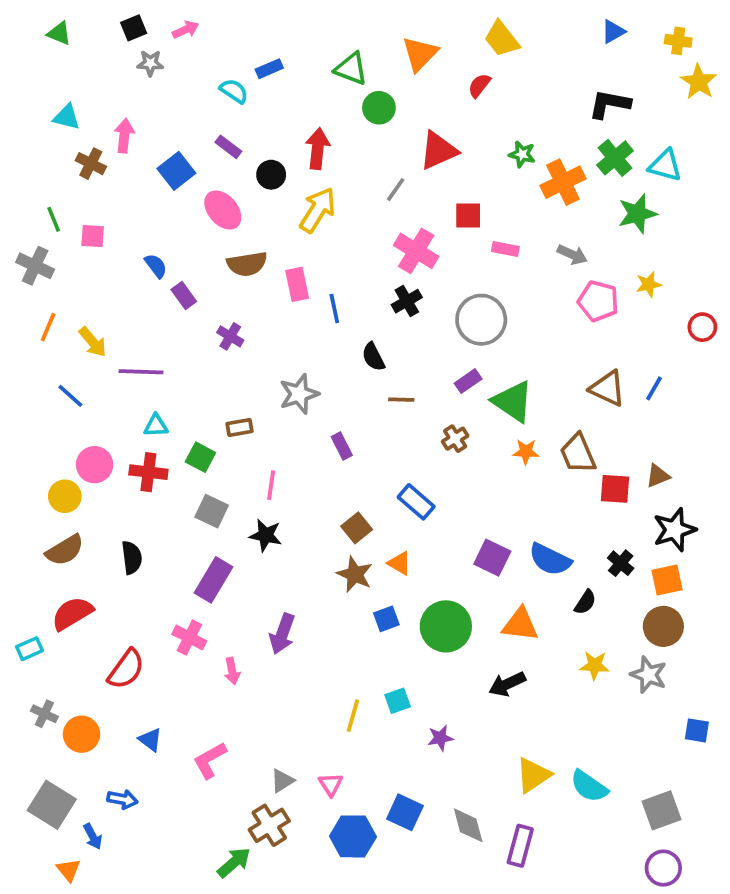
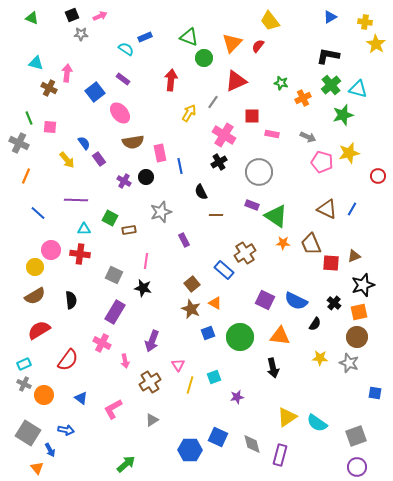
orange triangle: (420, 54) -> (232, 43), moved
black circle: (271, 175) -> (146, 177), moved
orange cross: (563, 182) -> (303, 98), size x0.7
yellow arrow: (318, 210) -> (189, 113), moved, size x0.7
yellow star: (648, 284) -> (349, 153), size x1.5
yellow arrow: (93, 342) -> (67, 160), moved
purple rectangle: (468, 381) -> (252, 205), turned 56
brown cross: (455, 439) -> (245, 253), moved, size x1.5
green square: (200, 457) -> (110, 218), moved
cyan rectangle: (29, 649) -> (24, 364), moved
black arrow: (507, 684) -> (273, 368), turned -78
pink triangle: (331, 784) -> (178, 365), moved
brown cross: (269, 825) -> (150, 382), moved

